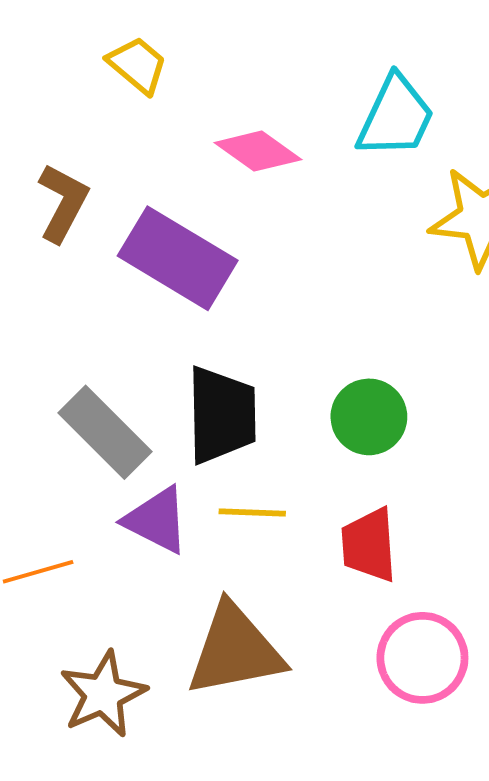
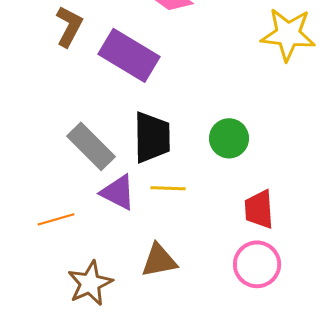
red trapezoid: (369, 545) -> (259, 209), moved
brown triangle: (235, 650) -> (159, 260), size x0.7

